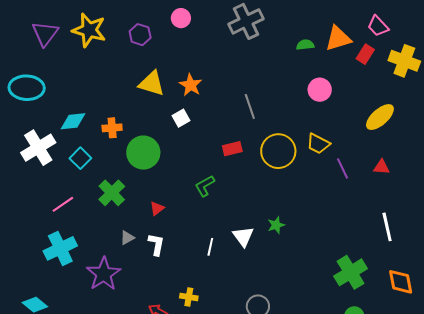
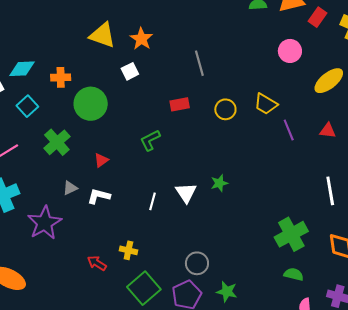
pink circle: (320, 90) -> (290, 51), moved
yellow circle: (278, 151) -> (225, 109), size x0.6
white L-shape: (156, 244) -> (99, 196), turned -90

